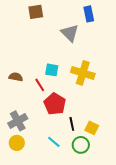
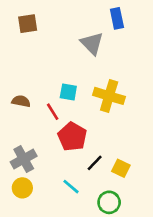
brown square: (36, 12) -> (28, 24), moved
black line: (72, 124) -> (95, 163), turned 56
green circle: (81, 145) -> (109, 202), moved

